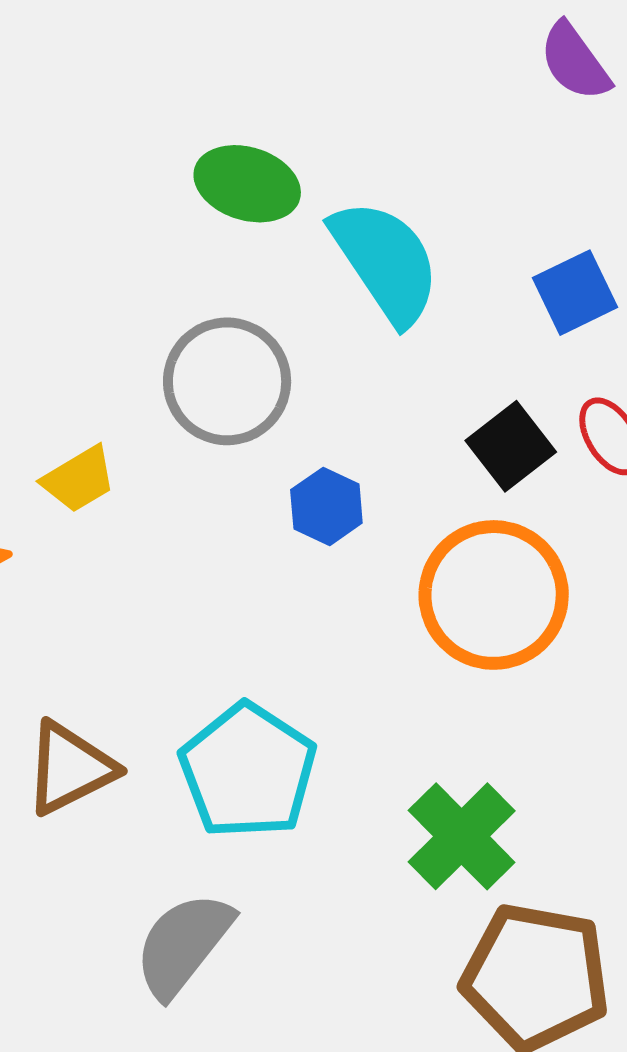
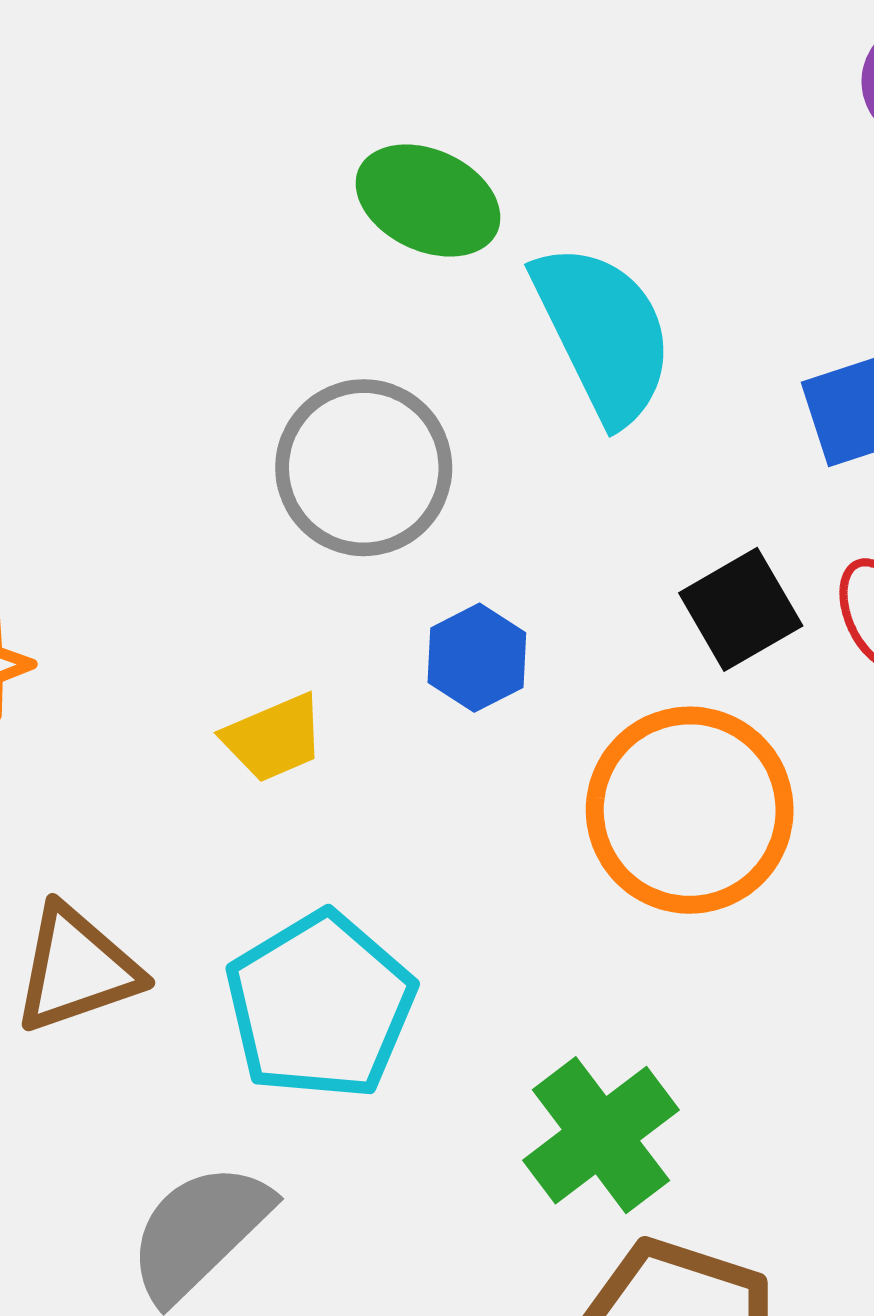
yellow trapezoid: (79, 479) -> (274, 738), moved

